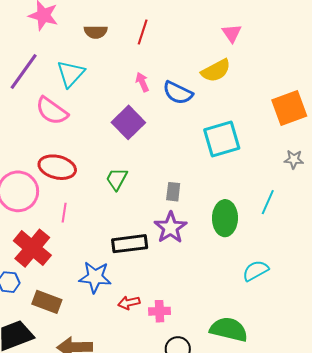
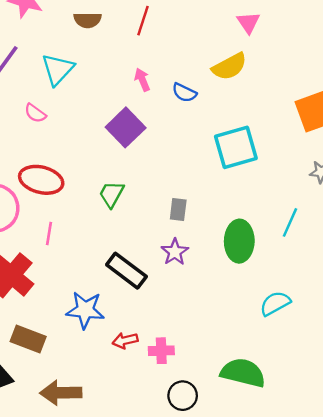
blue semicircle: (178, 93) -> (184, 93), size x0.7
pink semicircle: (52, 111) -> (35, 113), size x0.6
purple star: (170, 228) -> (175, 252), size x0.7
black rectangle: (130, 244) -> (126, 271), turned 44

